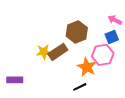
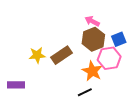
pink arrow: (115, 20) -> (92, 21), moved
brown hexagon: (77, 32) -> (93, 39), moved
yellow star: (44, 52) -> (37, 55), moved

